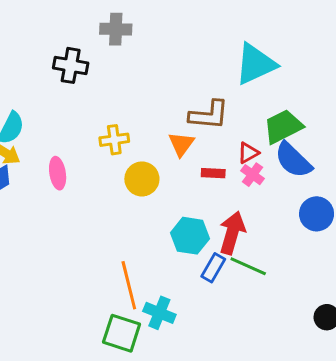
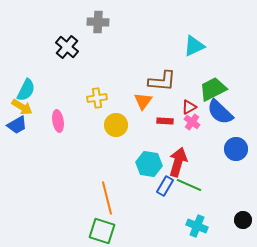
cyan triangle: (255, 64) -> (194, 46), size x0.7
black cross: (71, 65) -> (67, 47), turned 30
cyan cross: (159, 313) -> (197, 226), moved

